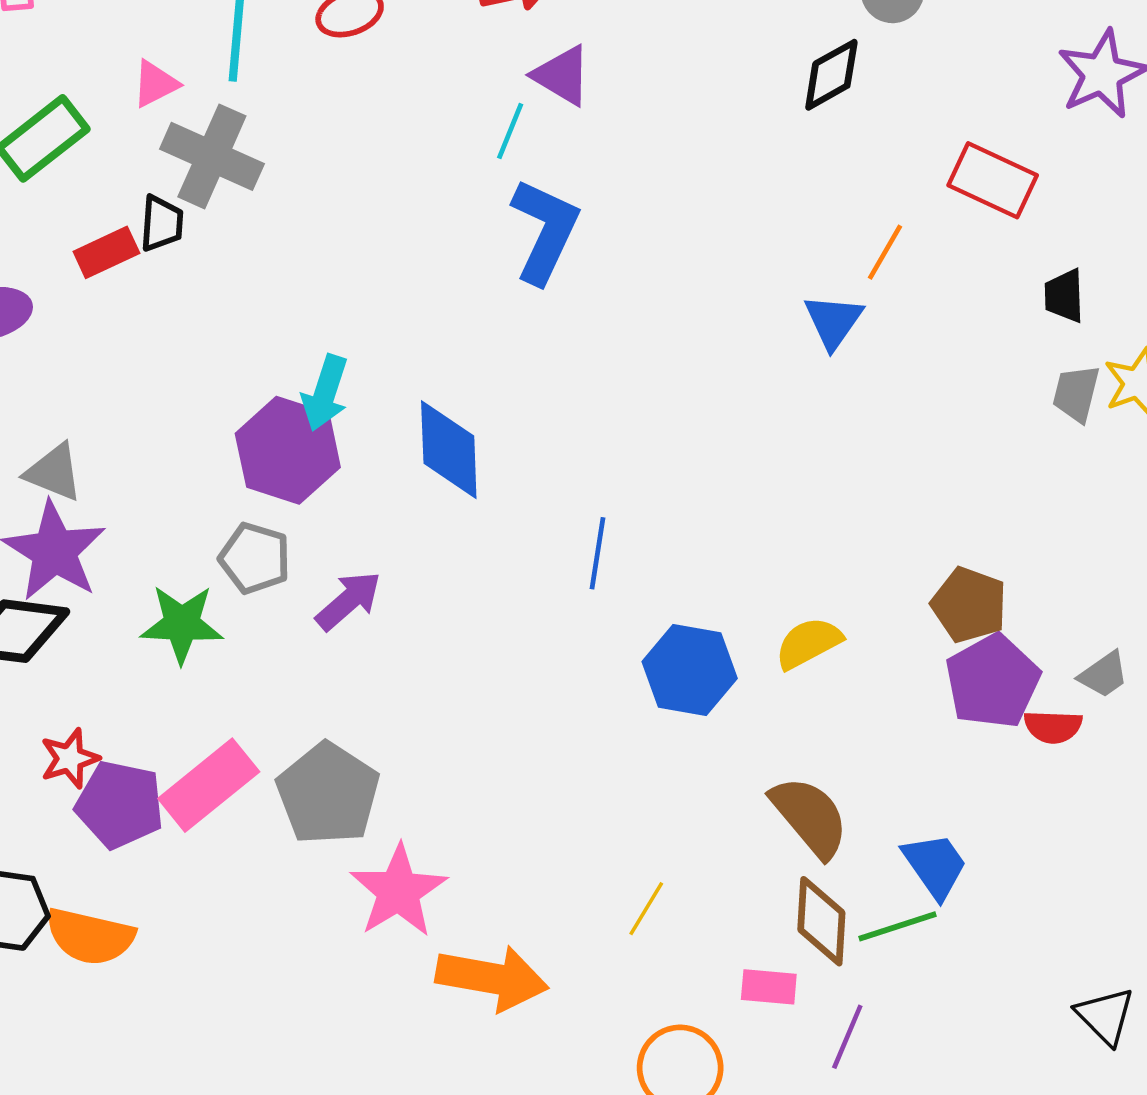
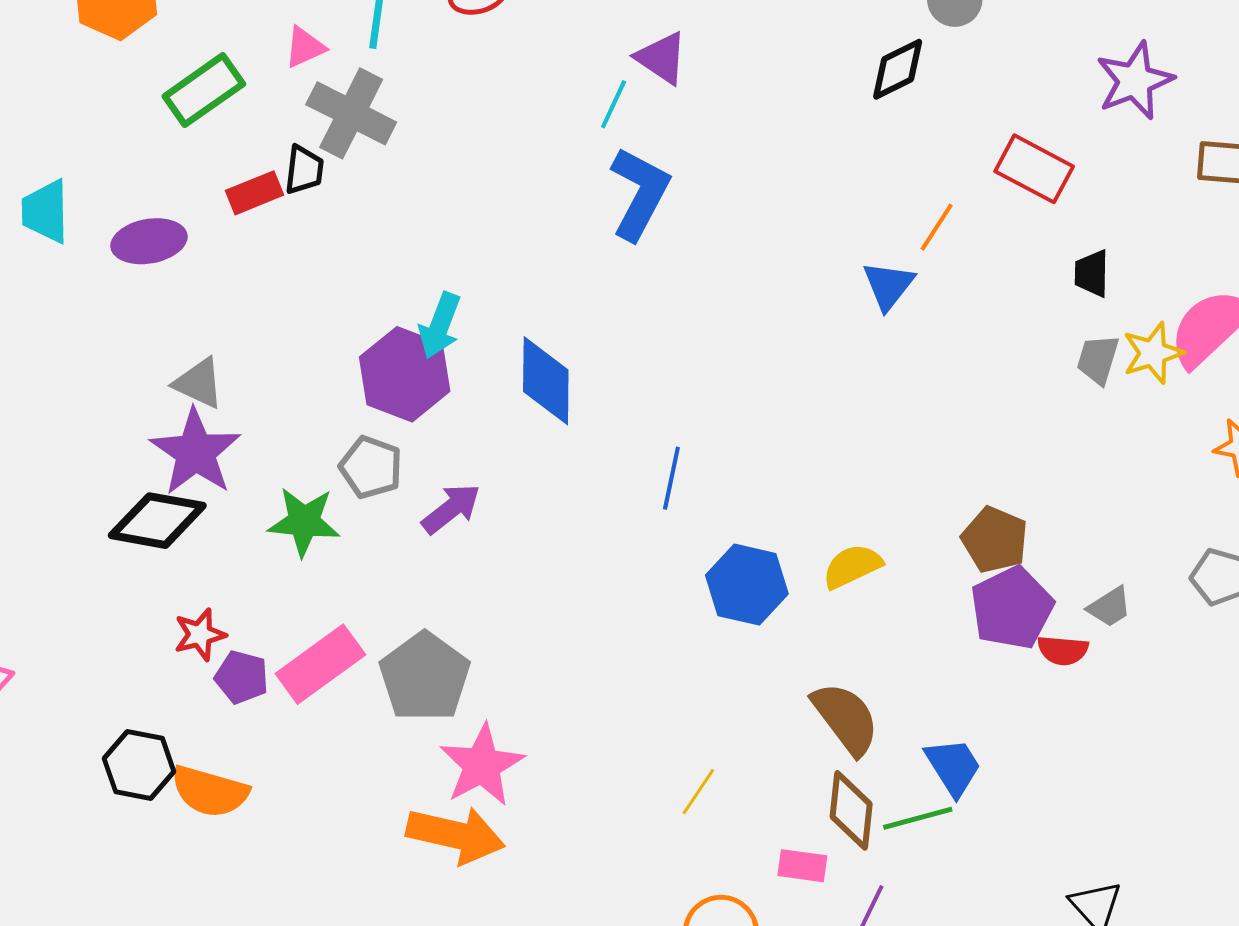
purple pentagon: (120, 804) -> (242, 677), size x0.7
orange arrow: (492, 978) -> (456, 835), moved

